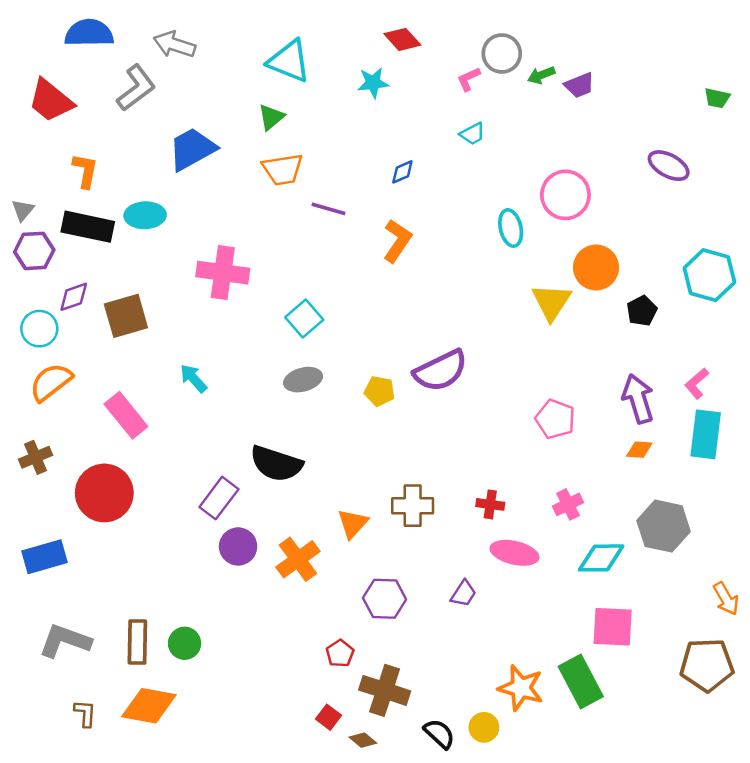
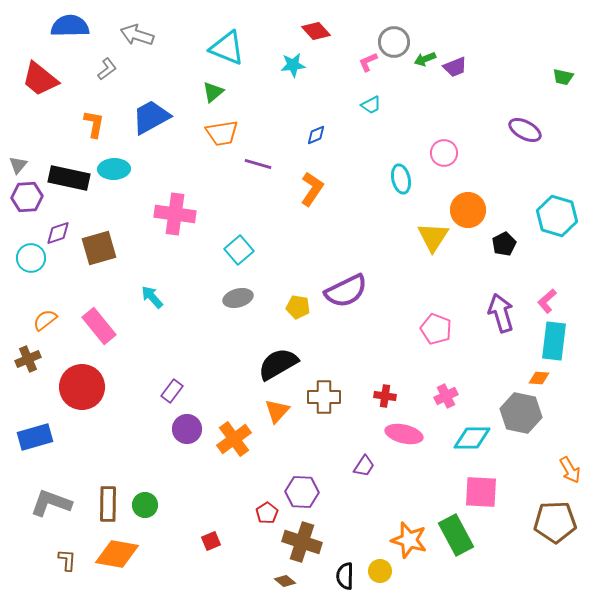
gray L-shape: (136, 88) -> (107, 69), size x0.6
orange L-shape: (85, 171) -> (94, 124), moved
pink circle: (565, 195) -> (444, 153), size x0.7
orange semicircle: (51, 382) -> (45, 320), moved, size x0.7
orange diamond: (639, 450) -> (539, 378), moved
black semicircle: (276, 464) -> (278, 364), moved, turned 132
purple rectangle: (219, 498) -> (172, 391), size x0.7
purple hexagon: (385, 599) -> (302, 492), moved
red square: (329, 717) -> (211, 541), moved, turned 30
black semicircle: (439, 734) -> (345, 576), turned -132

